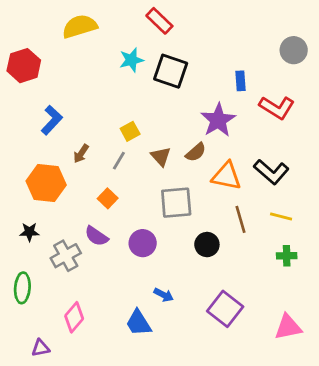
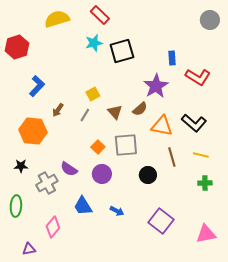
red rectangle: (159, 21) -> (100, 15), moved
gray circle: (294, 50) -> (210, 20), moved
black square: (171, 71) -> (122, 51), turned -35
orange square: (108, 198) -> (98, 147), moved
blue trapezoid: (138, 323) -> (83, 206), moved

